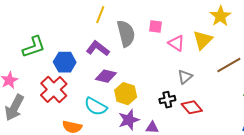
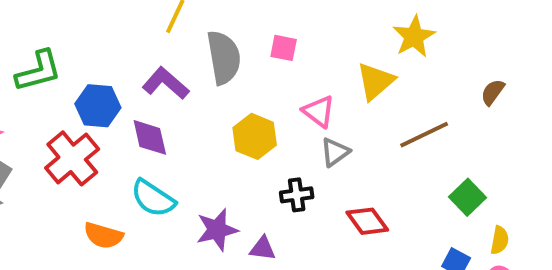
pink triangle: (176, 43) -> (319, 111), moved
purple diamond: (106, 76) -> (150, 137), moved, turned 60
yellow hexagon: (126, 94) -> (255, 136), moved
red diamond: (192, 107) -> (367, 221), moved

